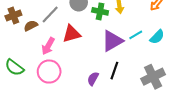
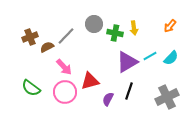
red triangle: (72, 34) -> (90, 81), moved
pink arrow: (48, 46) -> (64, 67), turned -72

